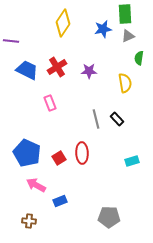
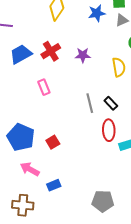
blue trapezoid: (27, 70) -> (21, 54), turned -55
red ellipse: (82, 153) -> (109, 130), moved
brown cross: (29, 221) -> (23, 205), size x1.5

